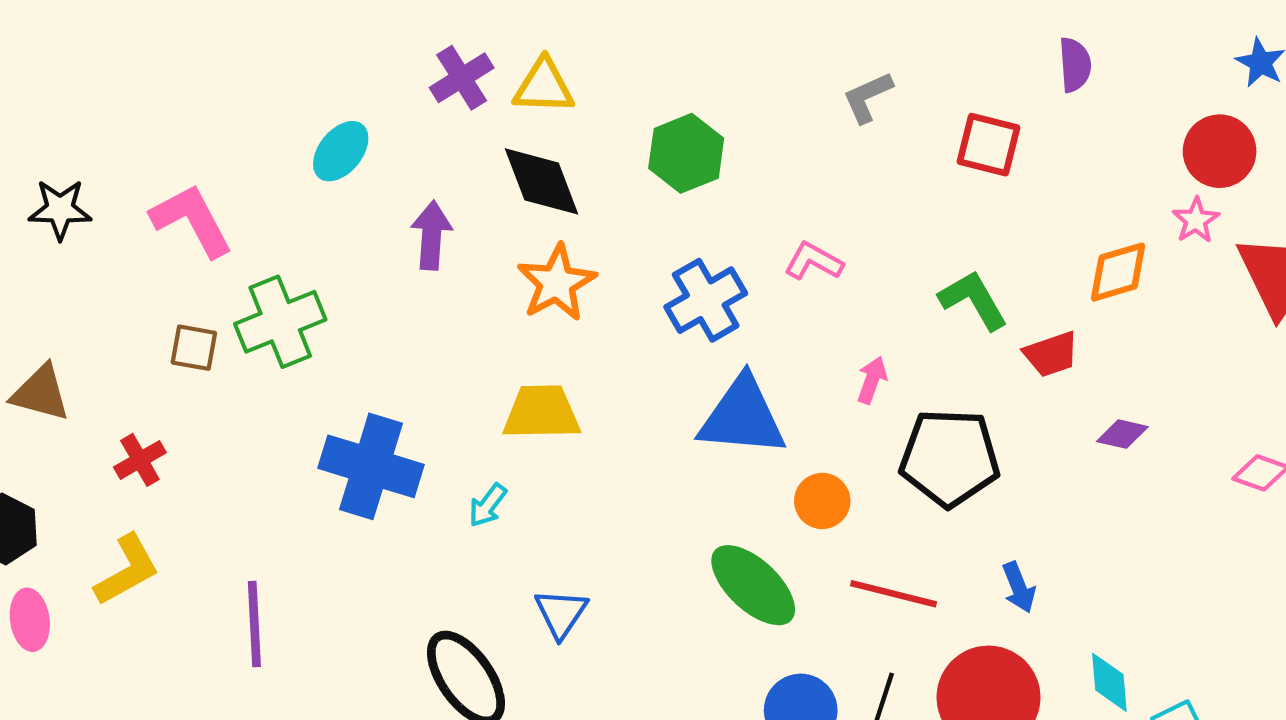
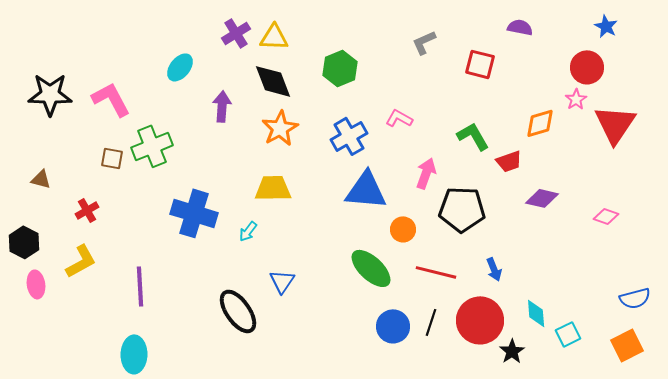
purple semicircle: (1075, 65) -> (520, 27), turned -75
black star: (60, 209) -> (50, 94), size x1.5
pink arrow: (872, 380) -> (426, 173), size x1.4
brown triangle: (41, 393) -> (41, 179), size x0.7
purple diamond: (1122, 434) -> (542, 198), size x1.4

